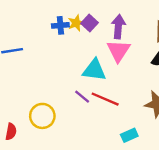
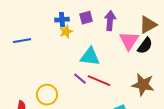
yellow star: (76, 23) -> (66, 32), moved
purple square: (89, 23) -> (86, 18), turned 32
pink triangle: (118, 51) -> (129, 41), moved

